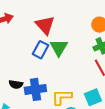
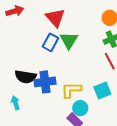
black semicircle: (16, 84) -> (25, 77), size x1.5

